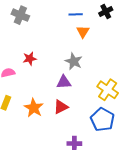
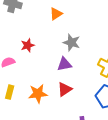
orange triangle: (83, 32) -> (56, 14), moved, turned 32
orange star: (34, 108) -> (38, 94), turned -30

